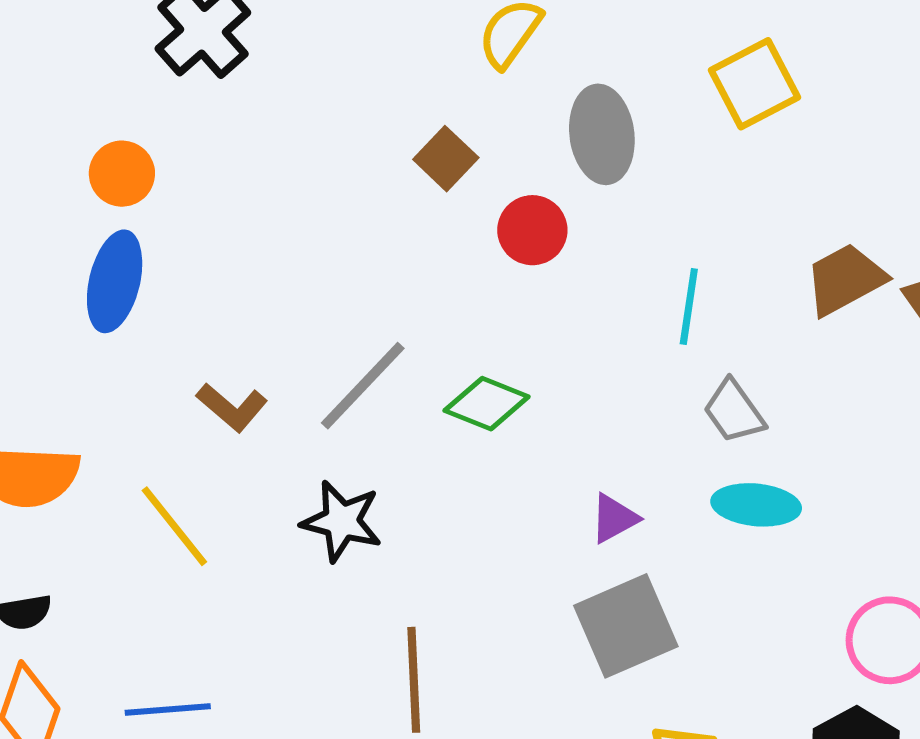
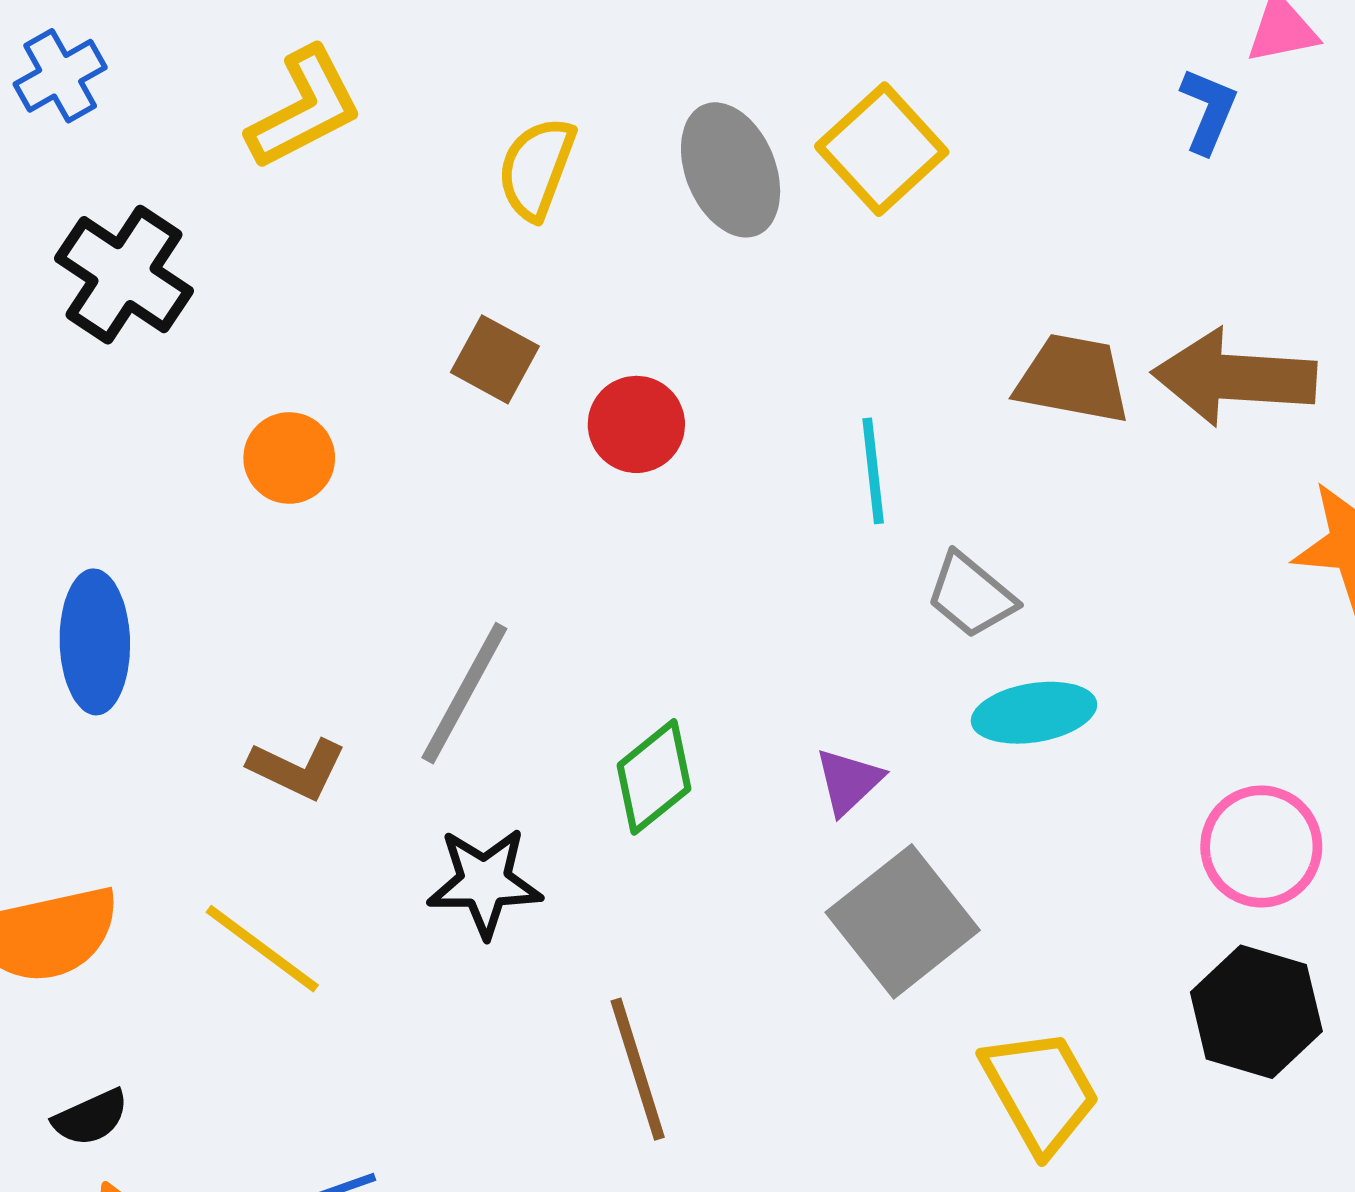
gray ellipse: (602, 134) -> (731, 170), moved
orange circle: (122, 174) -> (289, 458), moved
brown trapezoid: (845, 279) -> (1073, 379), turned 54
green diamond: (487, 404) -> (654, 777), moved, turned -46

